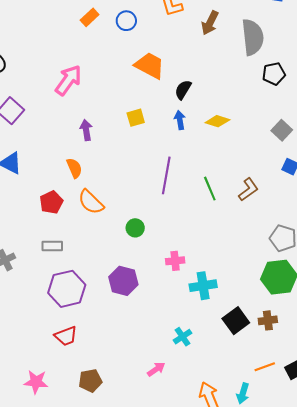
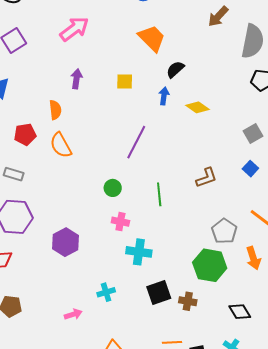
green line: (210, 189) -> (159, 194), moved
green circle: (135, 228) -> (113, 188), moved
purple hexagon: (123, 281) -> (66, 242), moved

